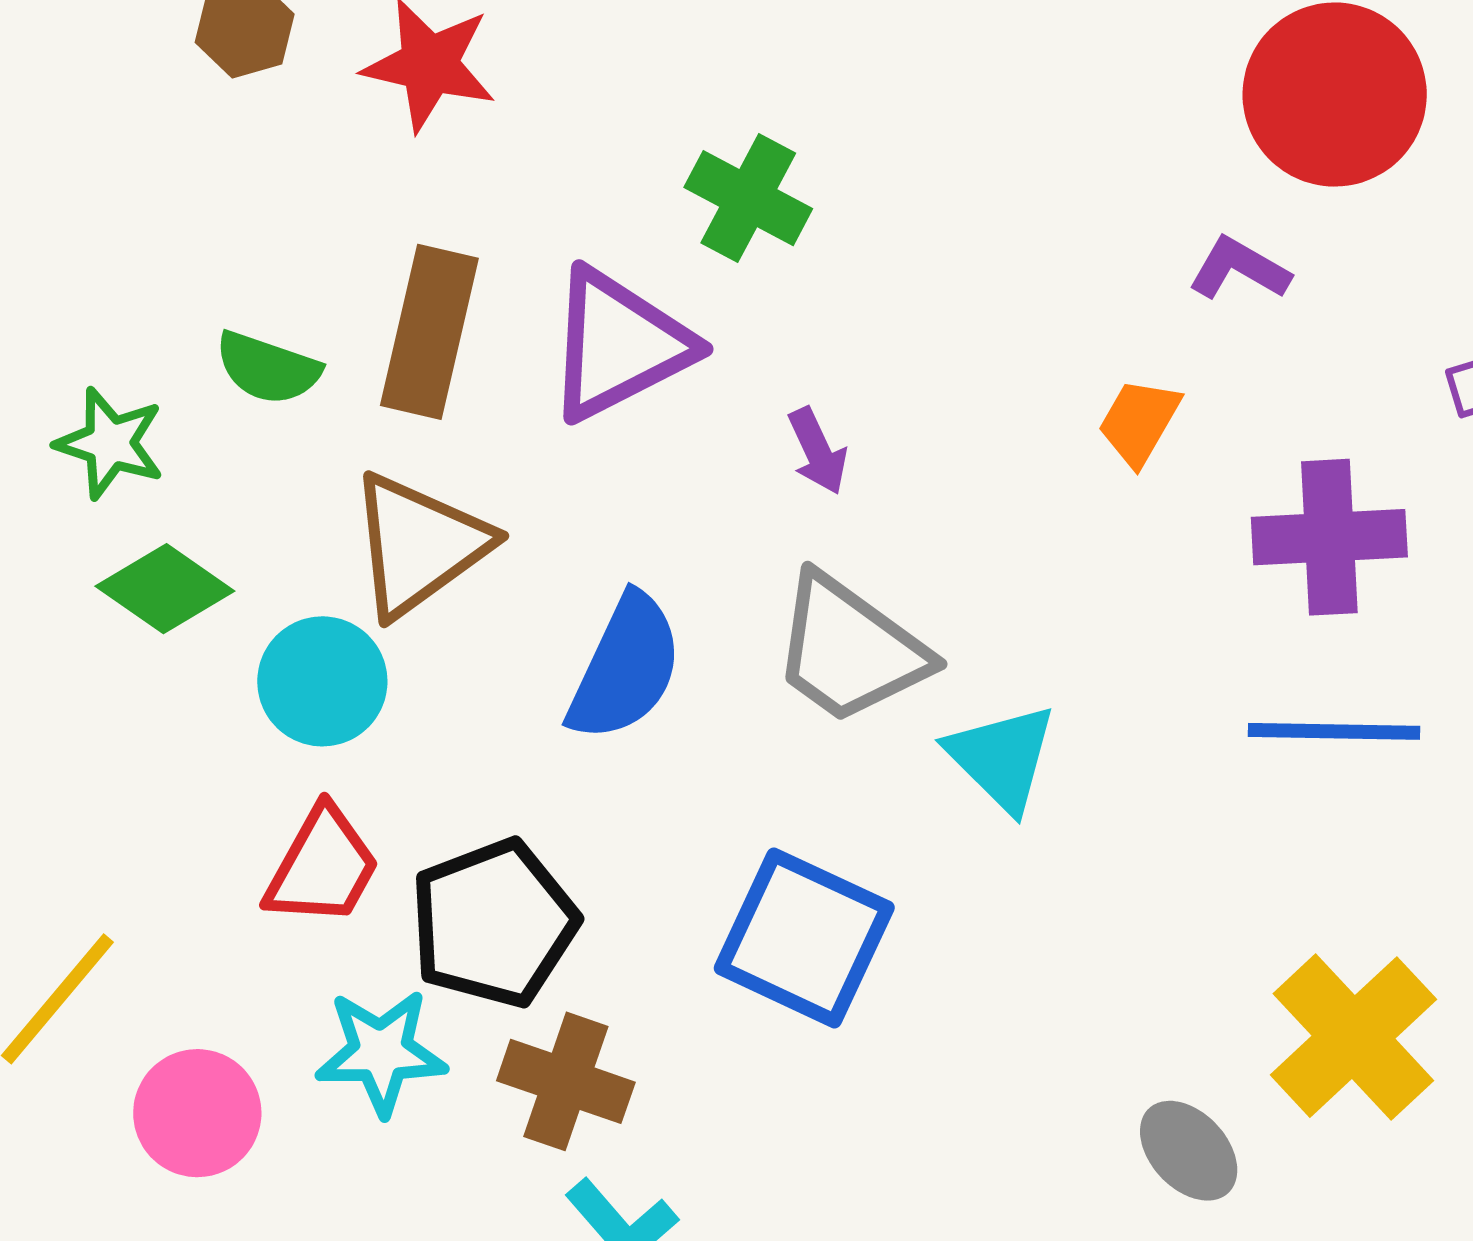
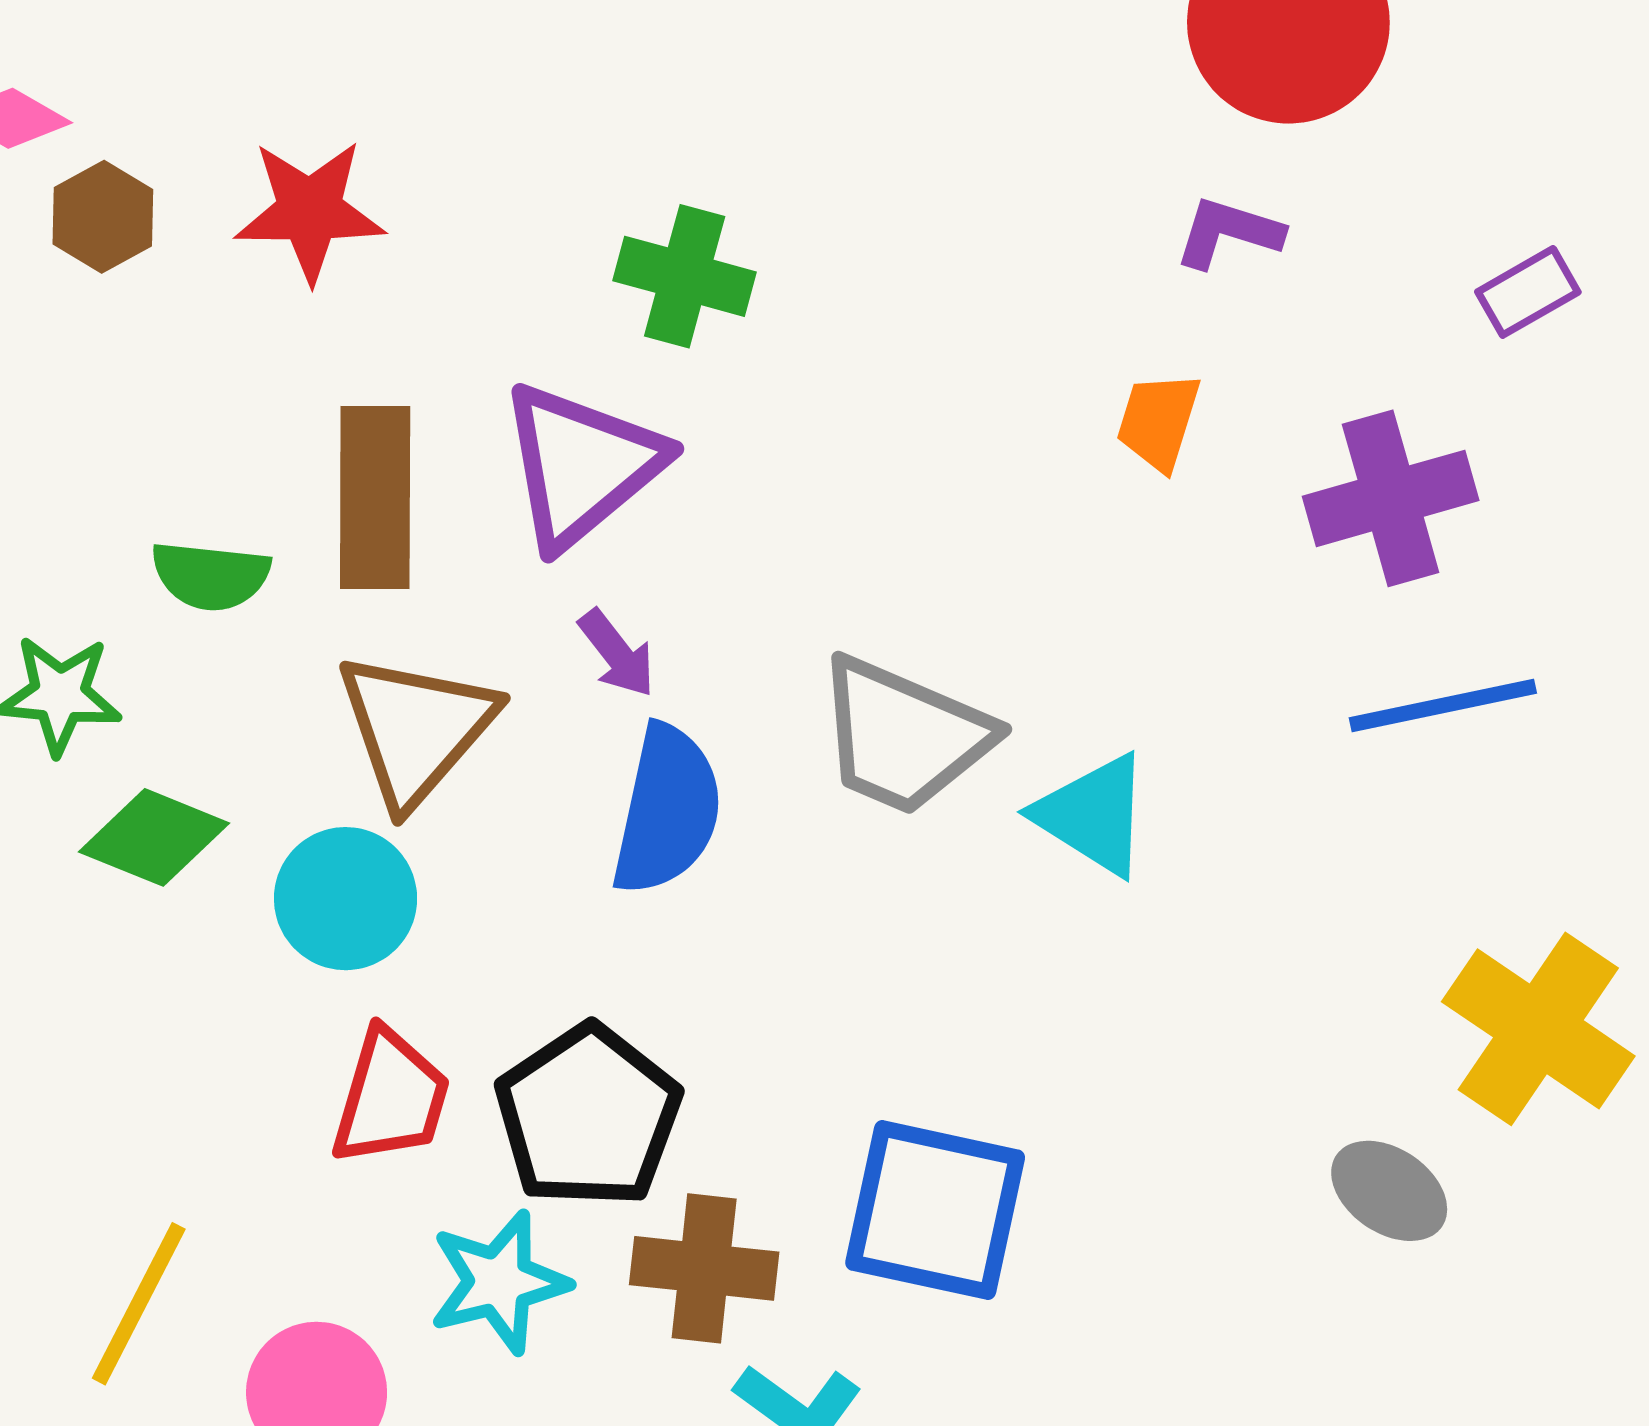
purple arrow: (818, 451) -> (617, 653), moved
blue square: (804, 938) -> (935, 1210), moved

